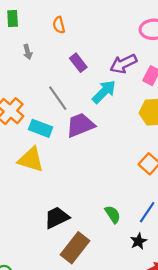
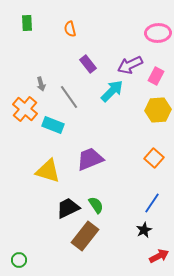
gray arrow: (28, 52) -> (41, 84), moved
purple trapezoid: (80, 125) -> (90, 159), moved
yellow triangle: (31, 159) -> (48, 171), moved
green semicircle: (113, 214) -> (96, 205), moved

